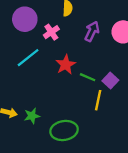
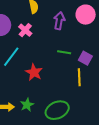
red star: (66, 65) -> (34, 72), moved
green line: (88, 77) -> (64, 52), moved

